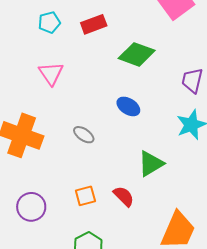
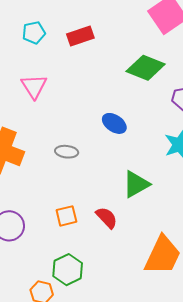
green diamond: (137, 54) -> (146, 68), moved
gray ellipse: (84, 135) -> (67, 152), turned -30

